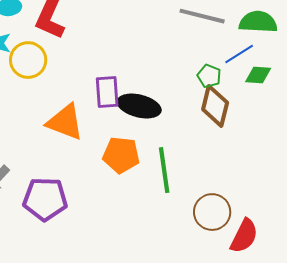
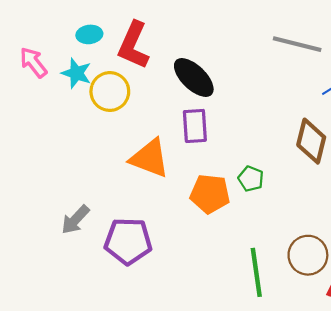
green pentagon: (209, 76) -> (251, 179), moved
black ellipse: (139, 106) -> (194, 78), moved, turned 30
green line: (164, 170) -> (256, 272), moved

